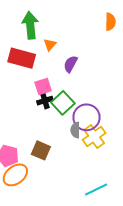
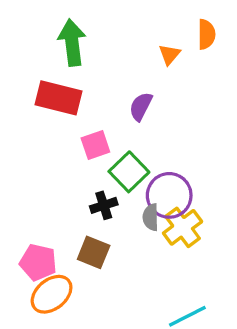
orange triangle: (50, 45) -> (169, 54), moved
black cross: (45, 101) -> (104, 205), moved

